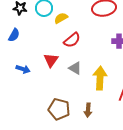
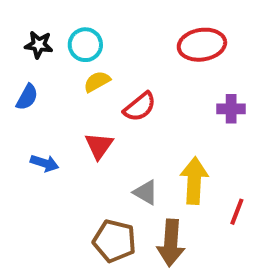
yellow semicircle: (61, 18) -> (97, 82), moved
gray triangle: (75, 68) -> (146, 192), moved
brown arrow: (88, 110) -> (171, 243), size x1.6

